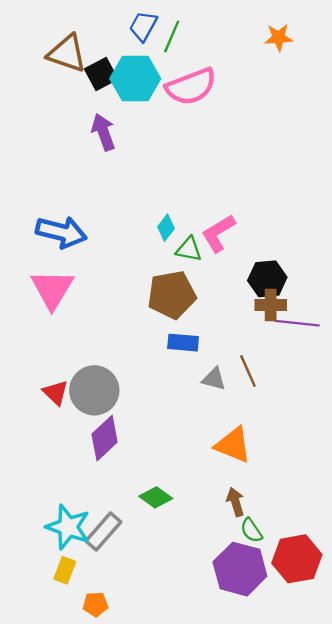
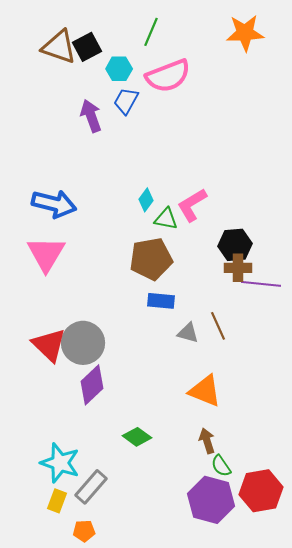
blue trapezoid: (143, 26) -> (126, 101), moved
orange star: (279, 38) -> (245, 33), size x1.5
black square: (101, 74) -> (87, 47), moved
cyan hexagon: (135, 79) -> (119, 69), size x0.6
red triangle: (56, 393) -> (49, 345), size x1.5
gray rectangle: (103, 531) -> (91, 487), moved

